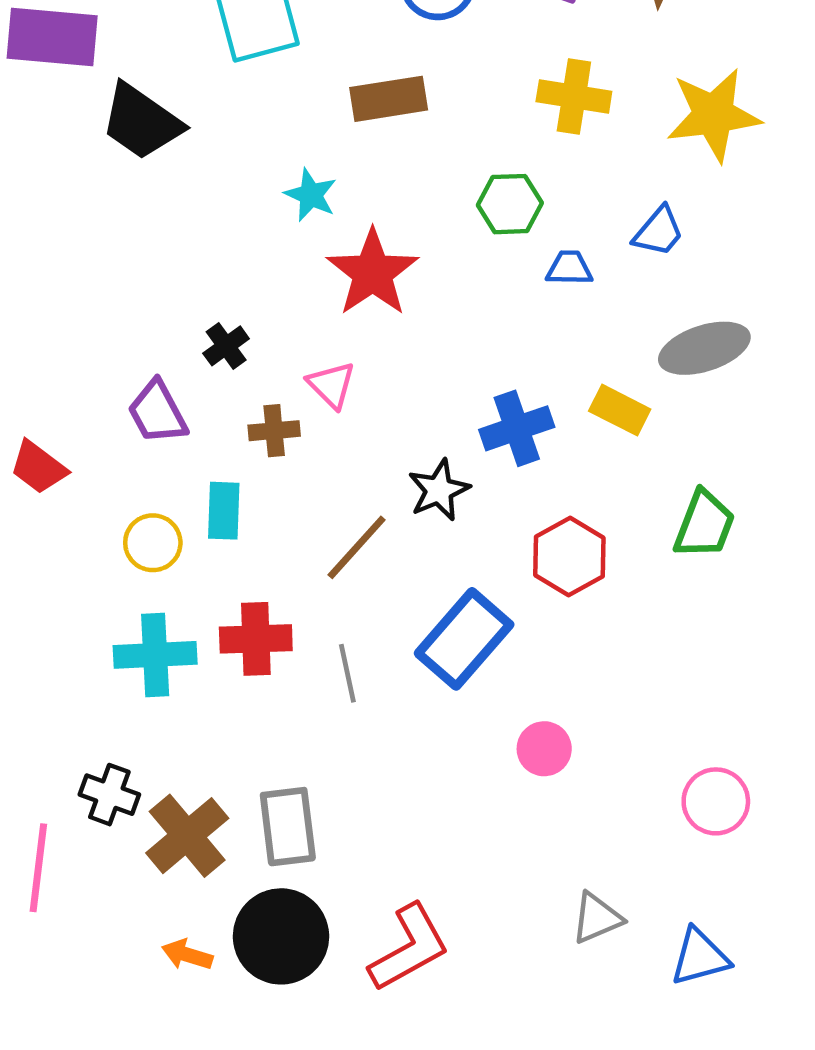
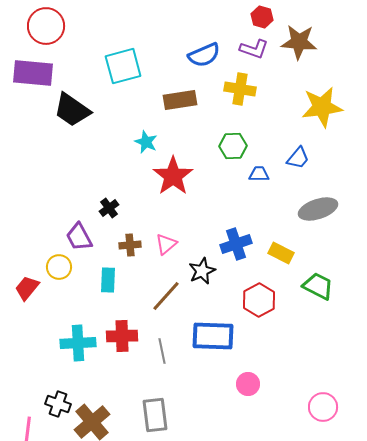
yellow cross: (574, 97) -> (240, 89), moved
pink triangle: (331, 385) -> (166, 244), moved, turned 35
yellow rectangle: (620, 410) -> (281, 253), moved
red trapezoid: (38, 467) -> (27, 288), moved, turned 92
green trapezoid: (704, 524) -> (318, 286), turned -84
yellow circle: (153, 543) -> (59, 267), moved
blue rectangle: (464, 639) -> (213, 336), turned 51
gray rectangle: (288, 827) -> (155, 415), moved

